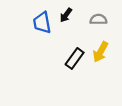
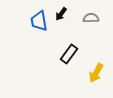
yellow arrow: (101, 52) -> (96, 73), moved

